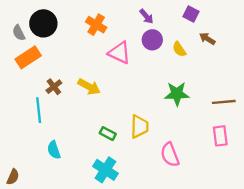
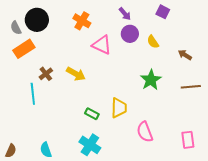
brown arrow: (207, 39) -> (185, 55), moved
green star: (177, 94) -> (151, 80), turned -30
pink rectangle: (220, 136) -> (188, 140), moved
cyan semicircle: (54, 150) -> (46, 150), moved

